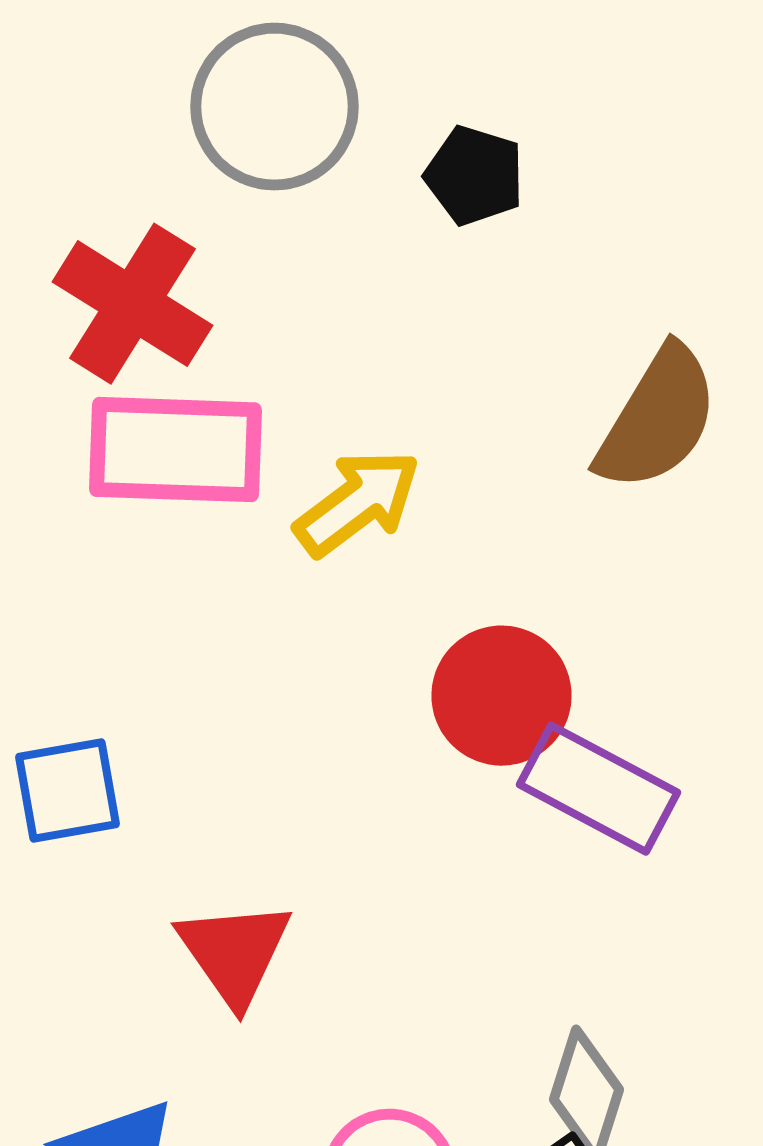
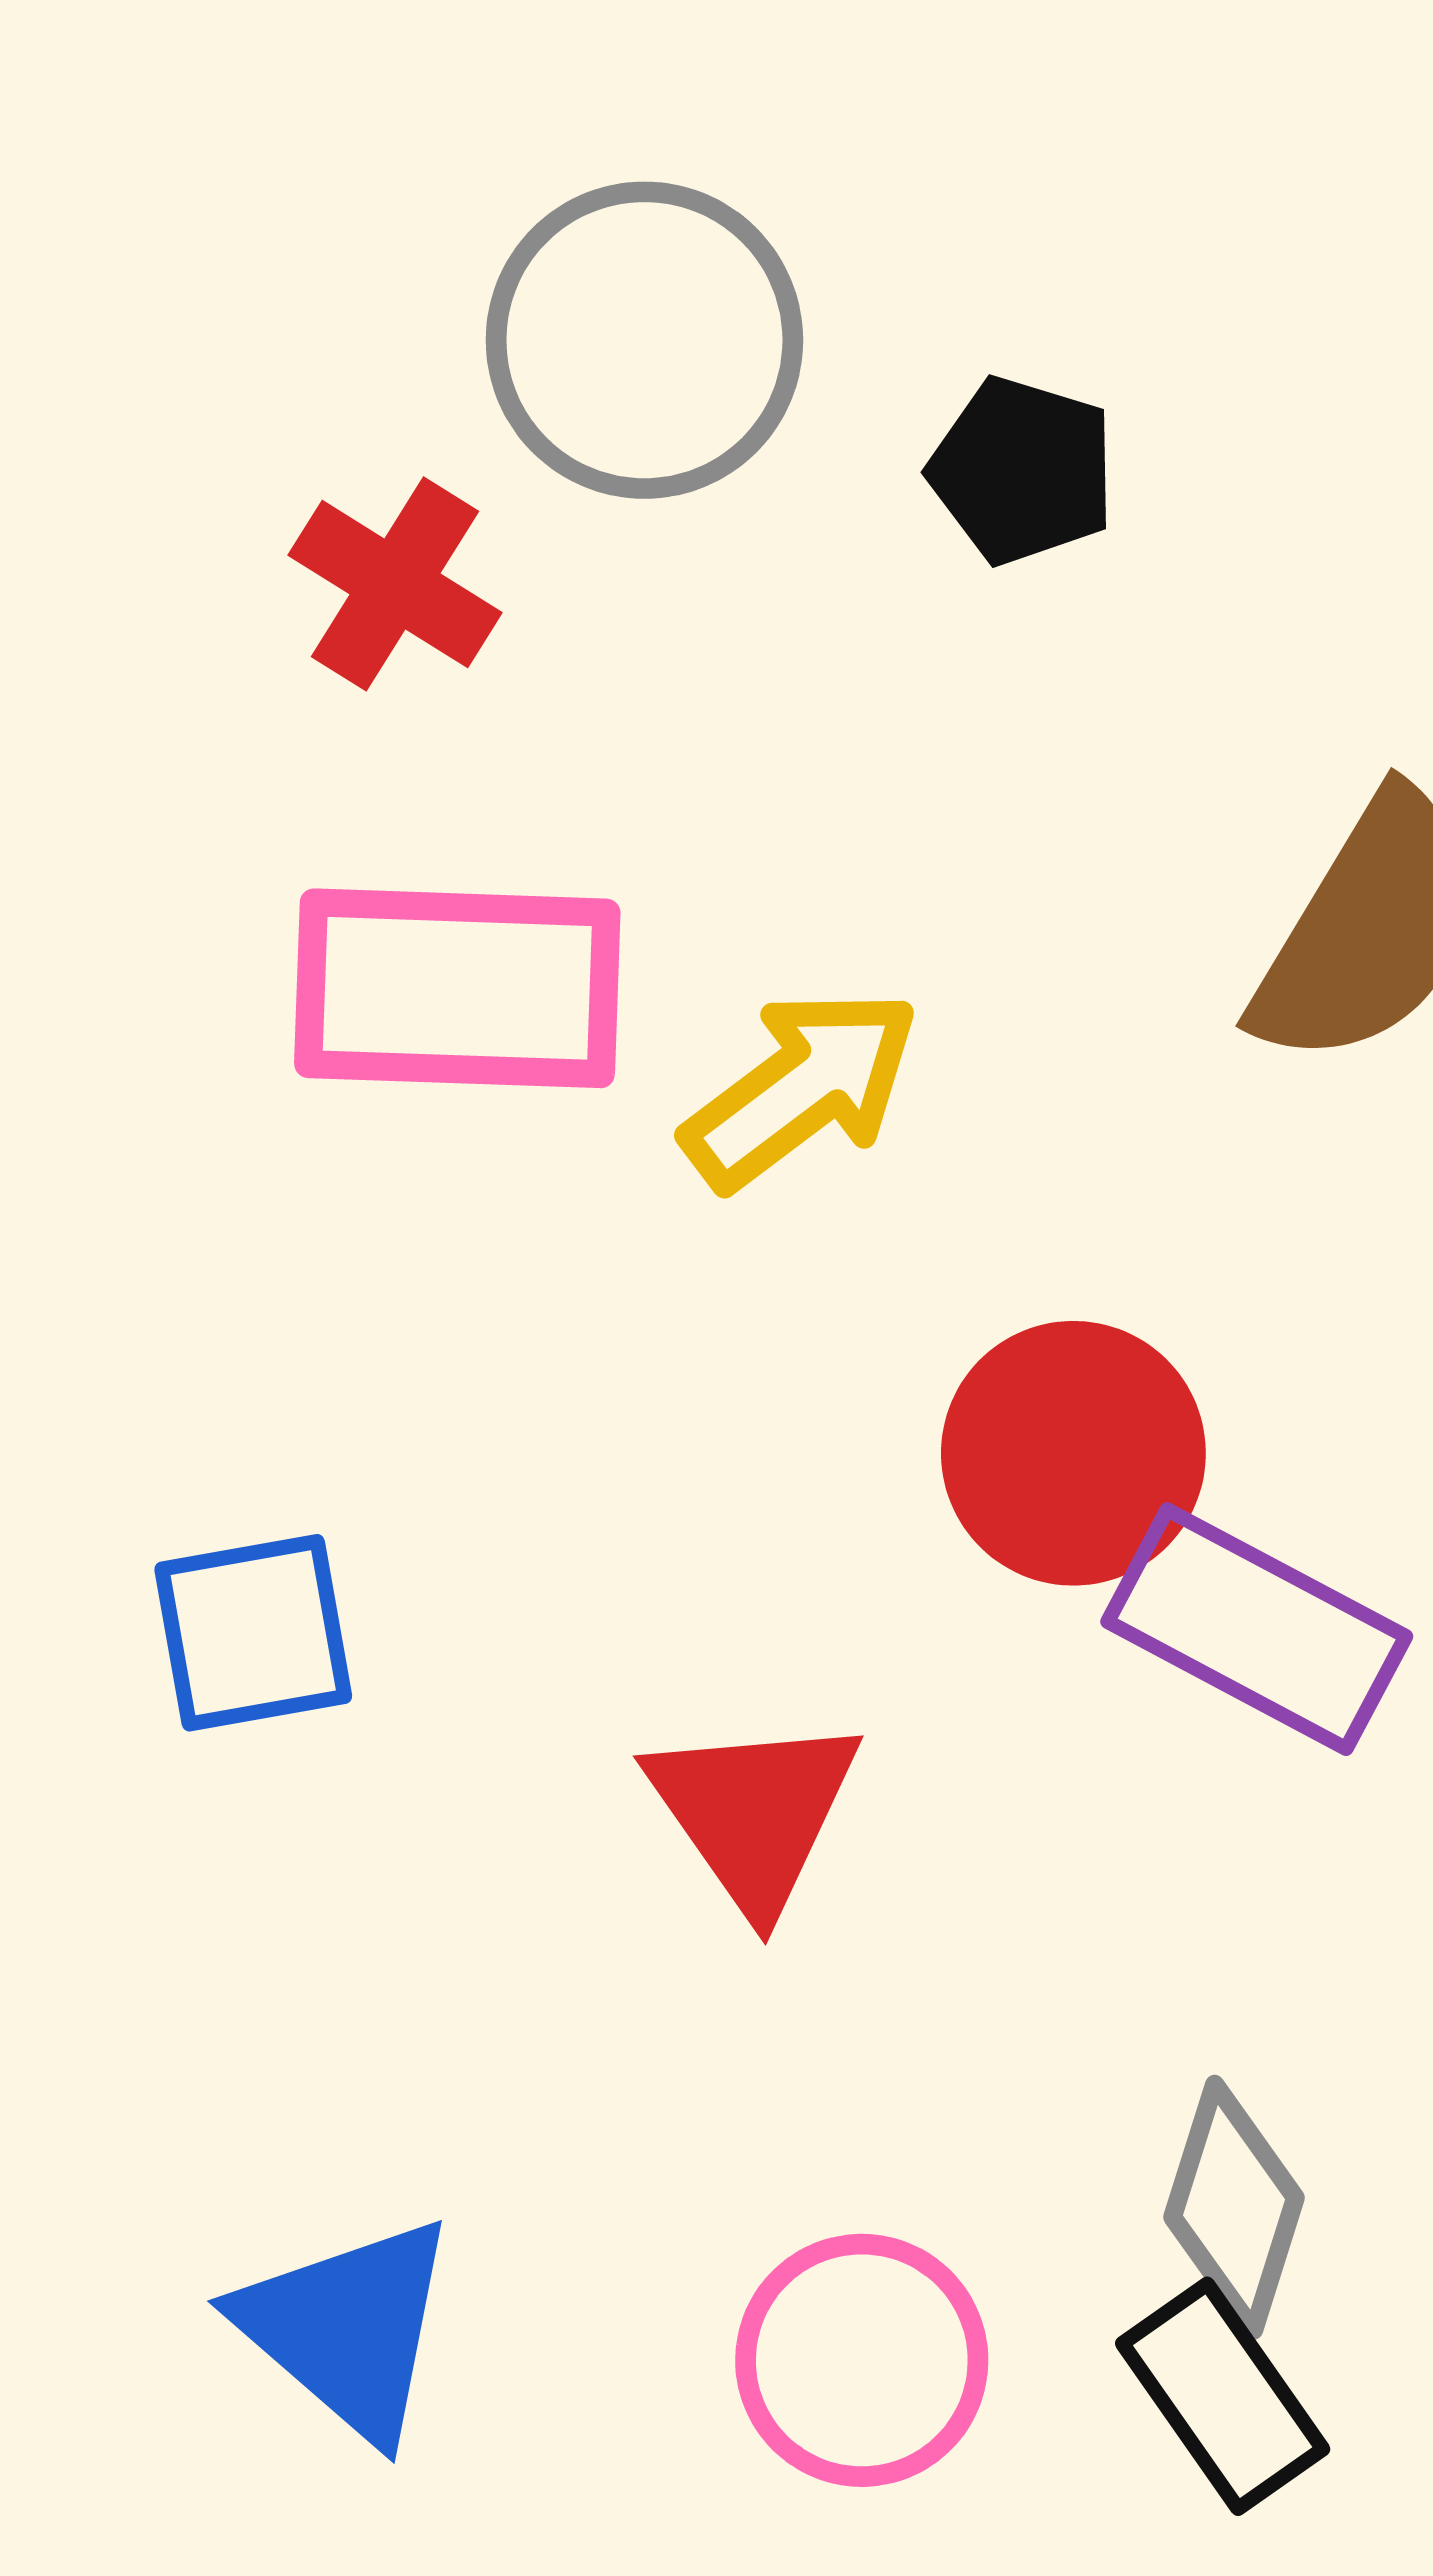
red cross: (132, 304) -> (395, 584), moved, size x0.7
red triangle: (234, 953) -> (754, 1812), moved

